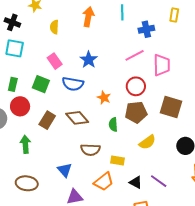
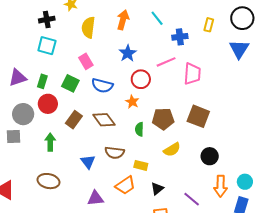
cyan line: (122, 12) -> (157, 18), turned -42
black cross: (12, 22) -> (47, 20), turned -35
yellow semicircle: (54, 27) -> (88, 27), size x1.5
blue star: (89, 60) -> (128, 53), moved
red circle: (136, 86) -> (141, 79), moved
blue triangle: (65, 170) -> (88, 162), moved
purple line: (159, 181) -> (192, 199), moved
black triangle: (136, 182) -> (157, 189), turned 48

